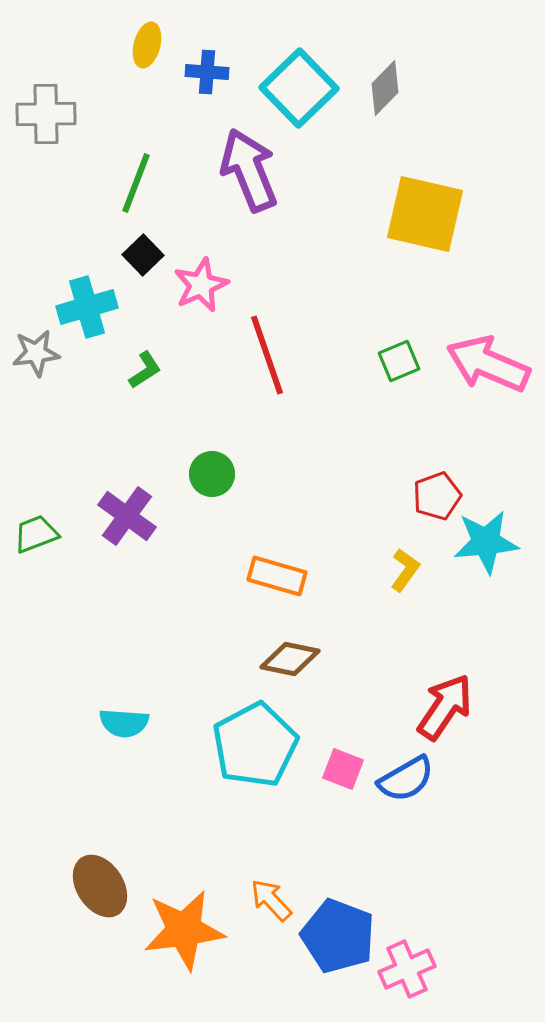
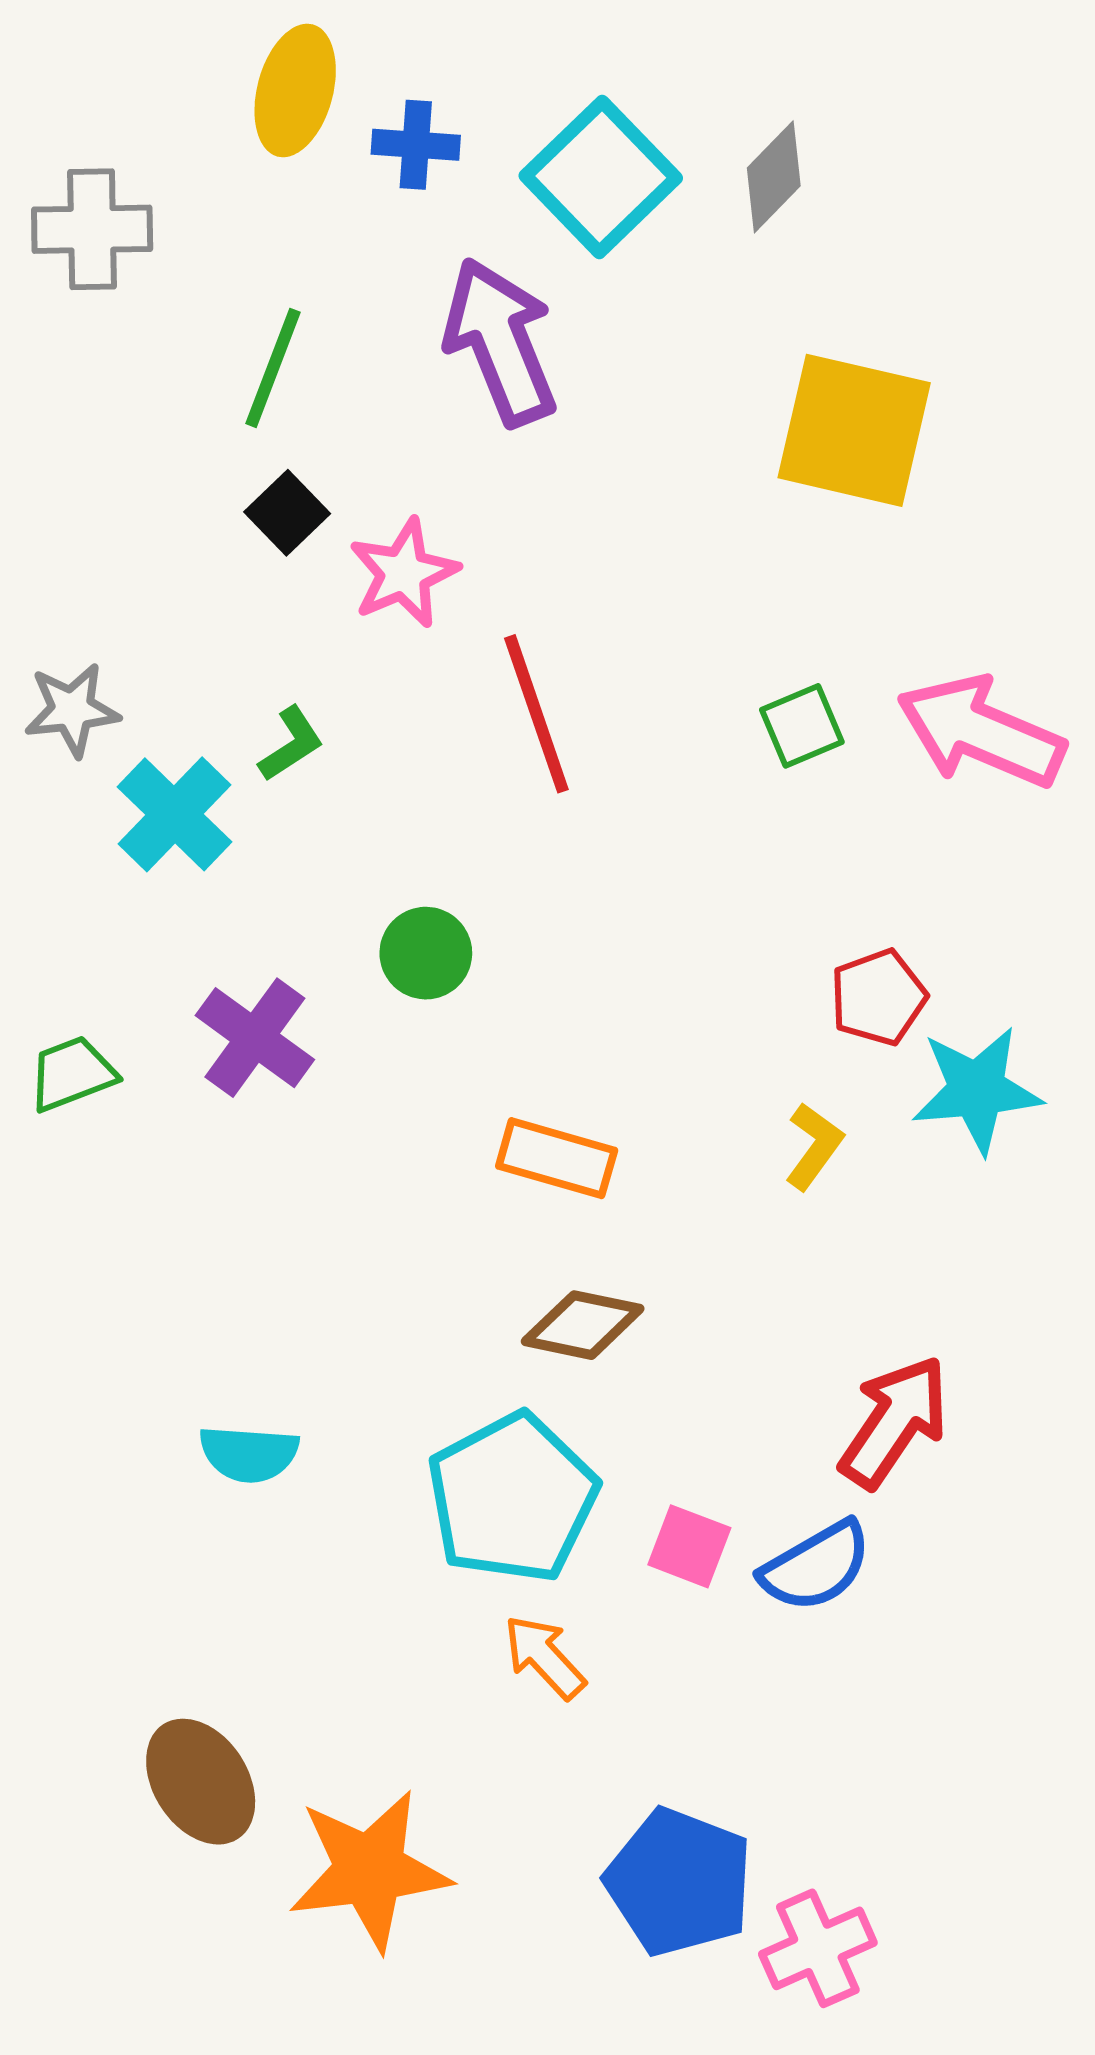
yellow ellipse: (147, 45) -> (295, 90), size x1.4
cyan cross: (87, 307) -> (174, 814), moved, turned -30
orange arrow: (271, 900) -> (544, 1657), moved

